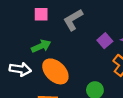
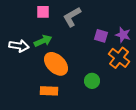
purple square: (105, 41) -> (101, 36), turned -32
white arrow: (20, 69) -> (19, 46), moved

